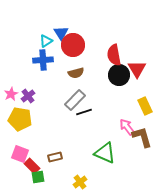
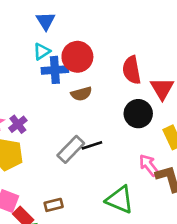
blue triangle: (61, 33) -> (46, 21), moved
blue cross: (43, 60) -> (55, 70), moved
black circle: (119, 75) -> (138, 114), moved
gray rectangle: (75, 100) -> (71, 149), moved

